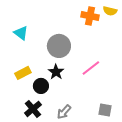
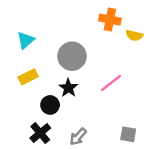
yellow semicircle: (110, 11) -> (134, 35), moved
cyan triangle: (21, 33) -> (26, 40), turned 42
yellow rectangle: (23, 73) -> (28, 77), moved

